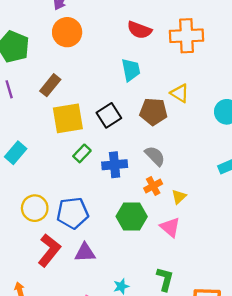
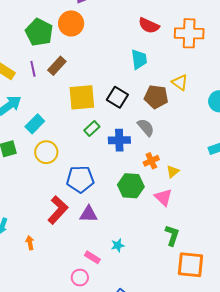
orange circle: (67, 32) -> (71, 23), moved
brown rectangle: (50, 85) -> (57, 66), moved
black square: (109, 115) -> (117, 97), turned -30
gray semicircle: (155, 156) -> (146, 127), moved
yellow circle: (35, 208) -> (46, 152), moved
green L-shape: (165, 279) -> (172, 235), moved

